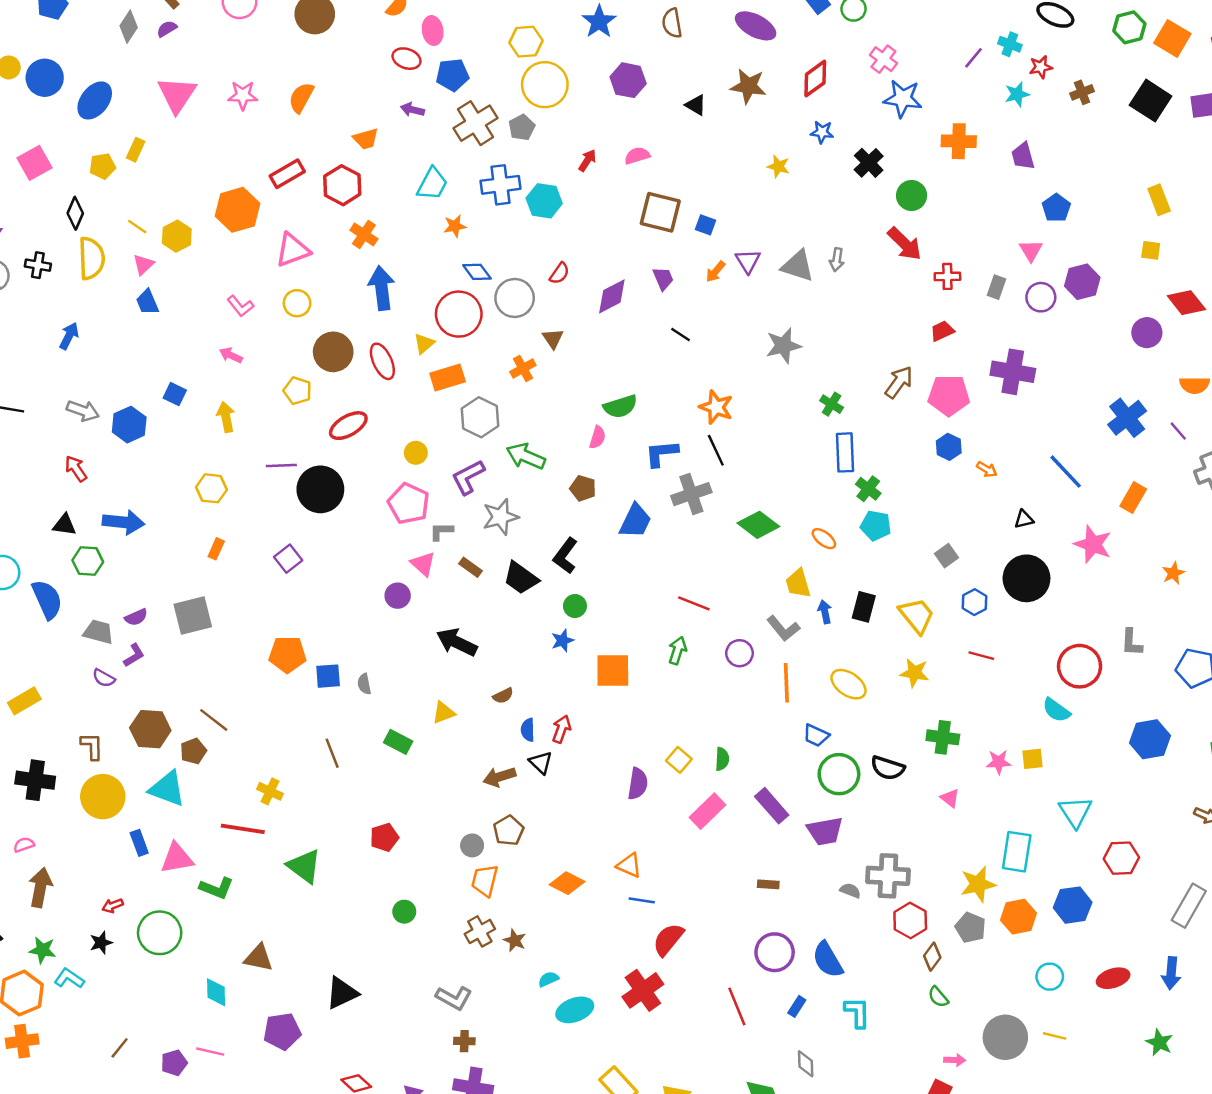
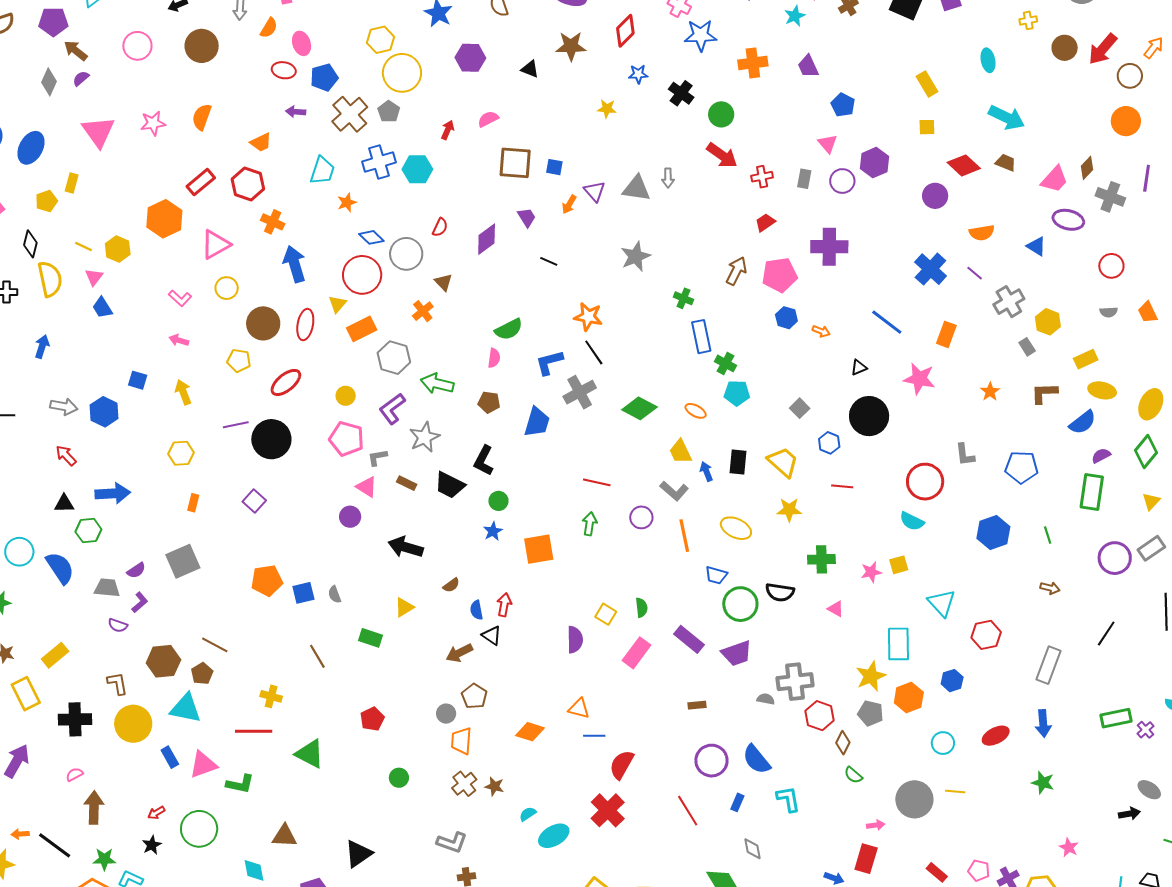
red ellipse: (382, 361) -> (305, 325), turned 44
blue hexagon: (1073, 905) -> (952, 681), size x0.7

